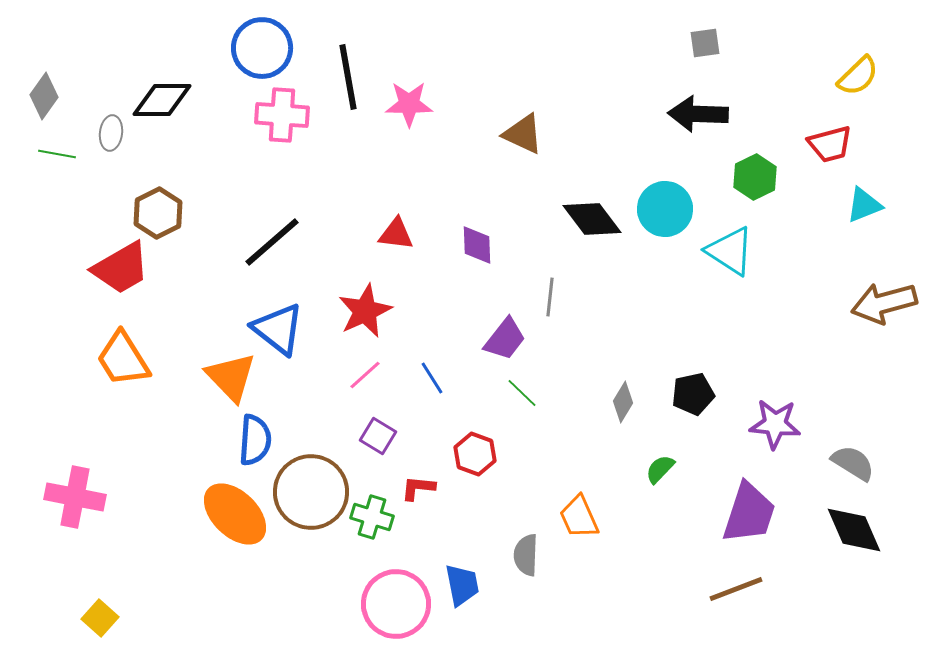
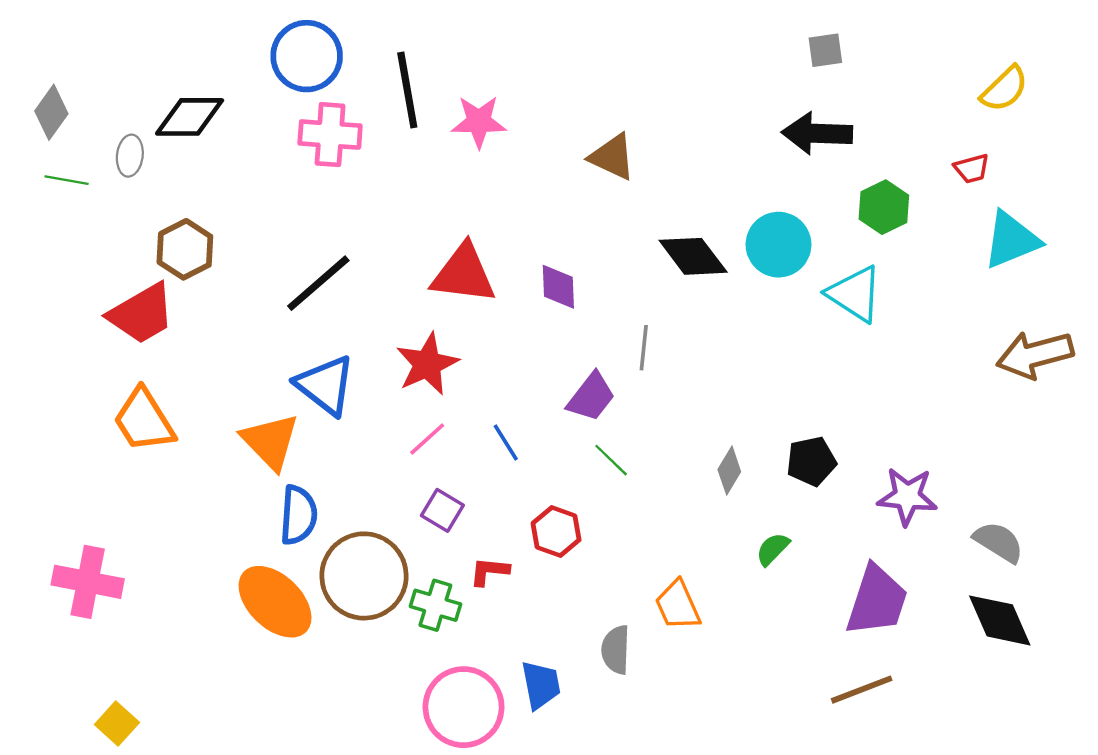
red trapezoid: (830, 144) -> (972, 168), size x0.7
cyan triangle: (864, 205) -> (1012, 240), size x1.4
red triangle: (396, 234) -> (464, 274), size x1.6

